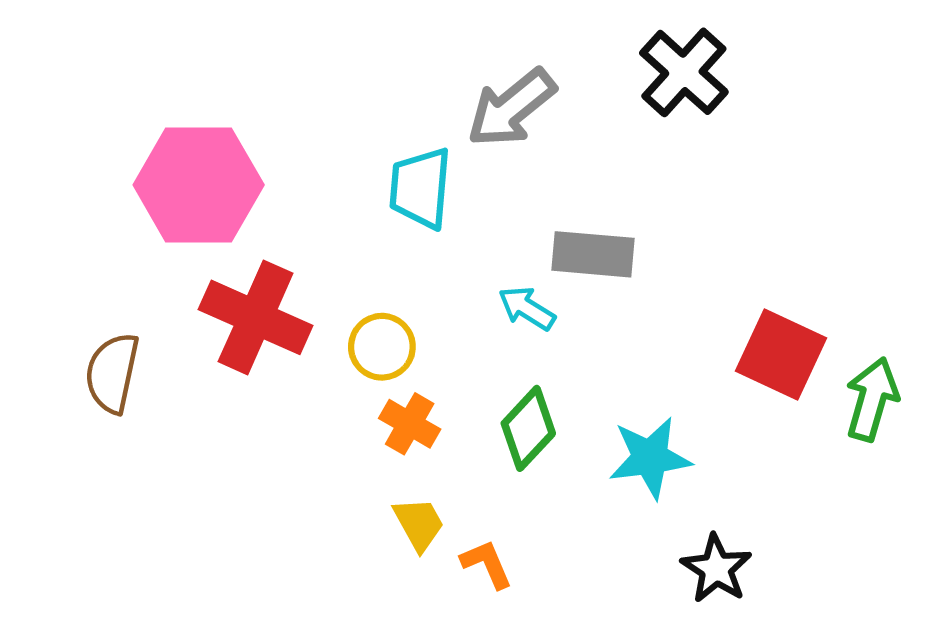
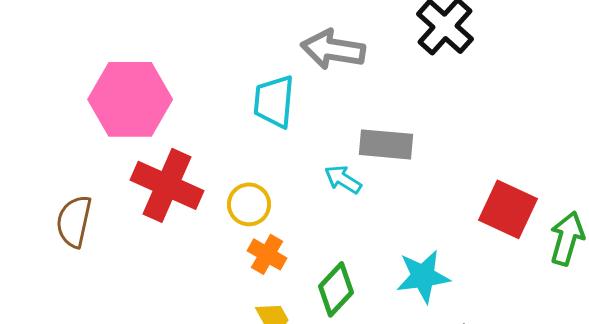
gray arrow: (511, 108) -> (333, 49), turned 48
green diamond: (528, 428) -> (336, 289), moved

